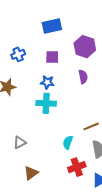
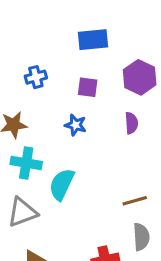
cyan cross: (46, 103) -> (26, 163), moved
gray triangle: (20, 142) -> (22, 212), size x1.5
cyan semicircle: (68, 142) -> (62, 184), moved, size x1.5

